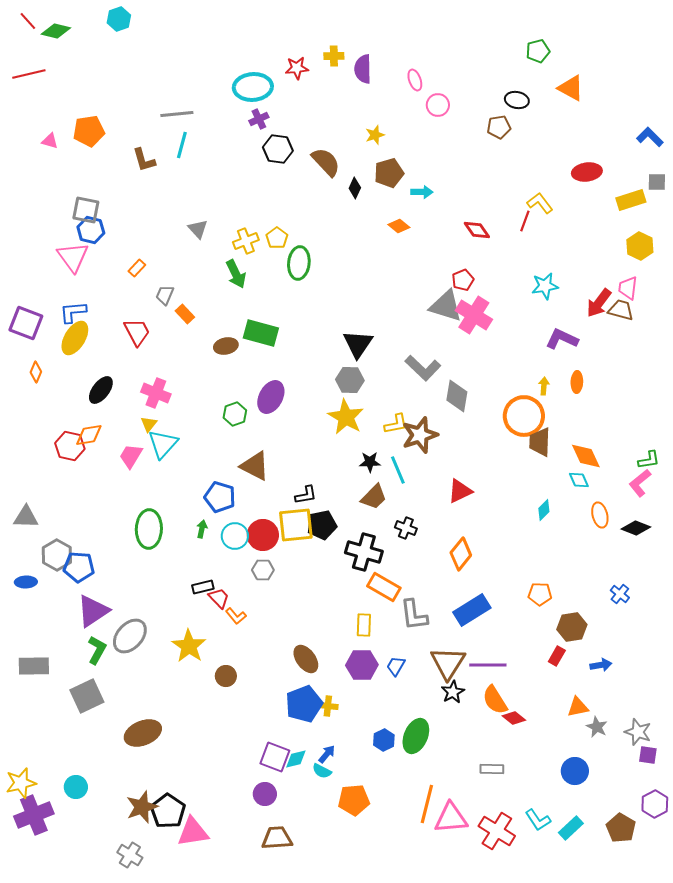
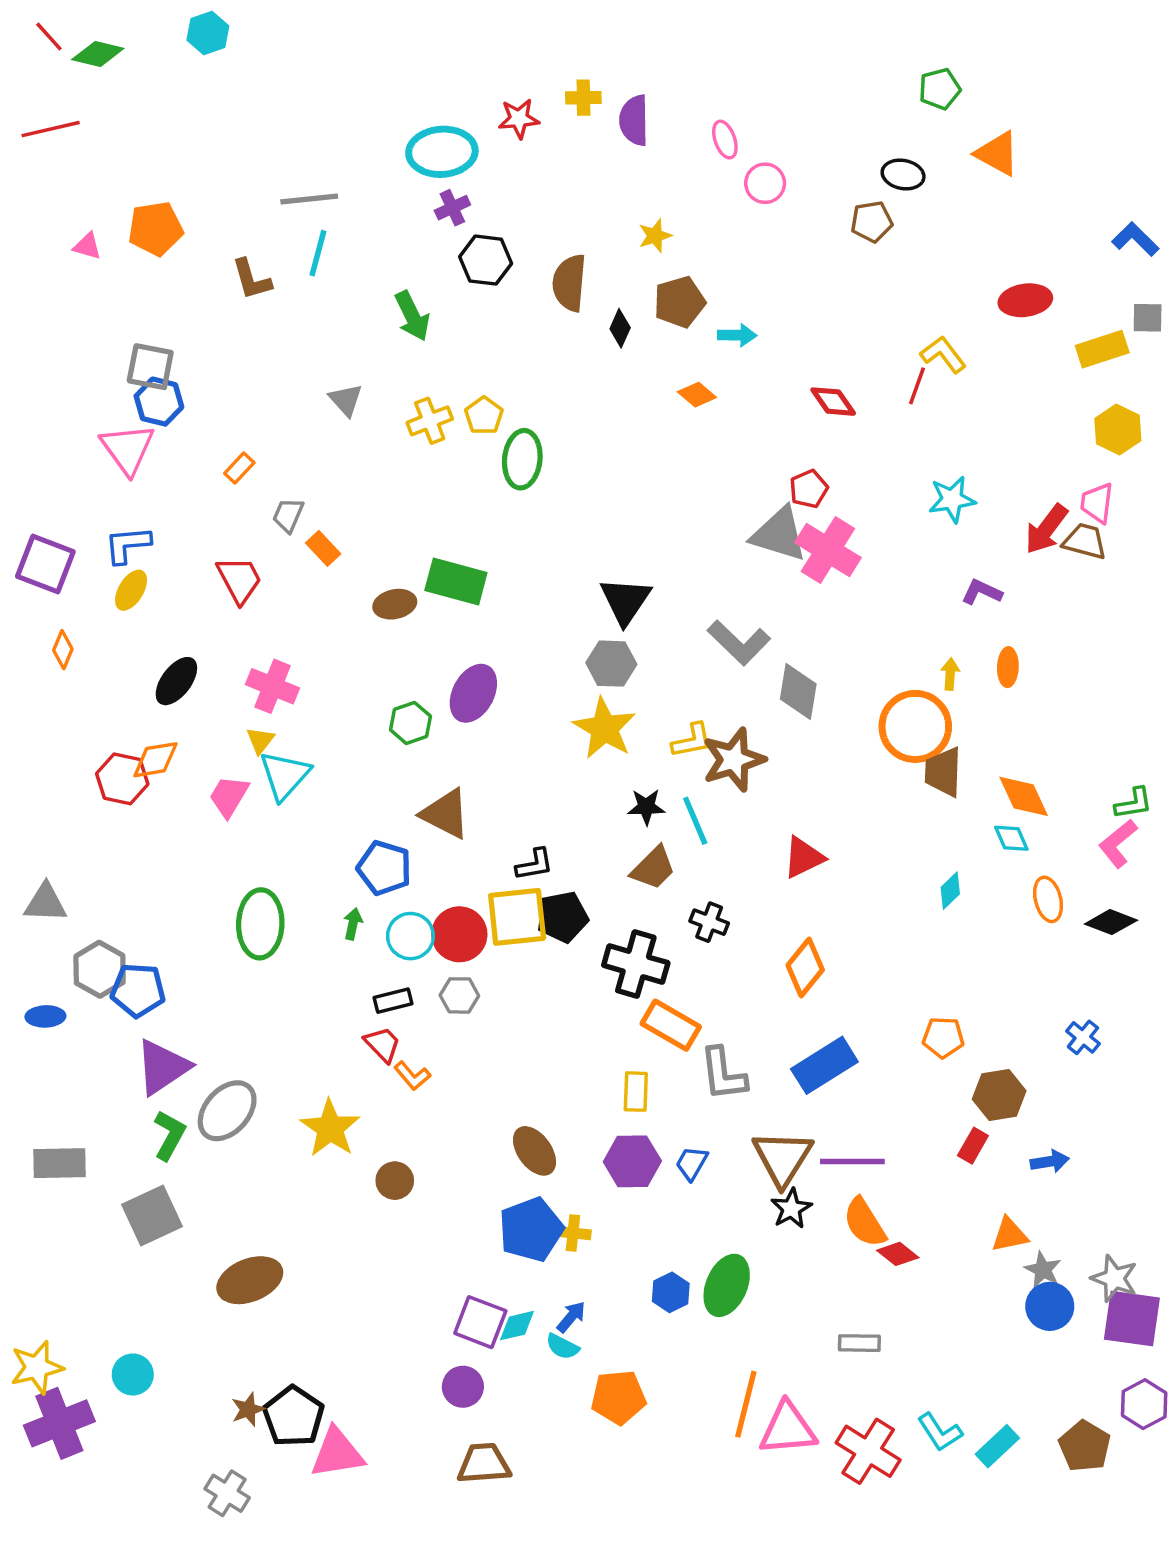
brown semicircle: (326, 162) -> (569, 283), turned -132
green arrow: (236, 274) -> (412, 316), moved
yellow ellipse: (75, 338) -> (131, 590), size x0.7
purple L-shape: (562, 339) -> (982, 592), size x0.7
black rectangle: (203, 587) -> (393, 1001), moved
purple square: (648, 755) -> (1132, 1319), size x1.8
blue circle: (575, 771) -> (1050, 1306), moved
brown star: (142, 807) -> (248, 1409), size x0.6

